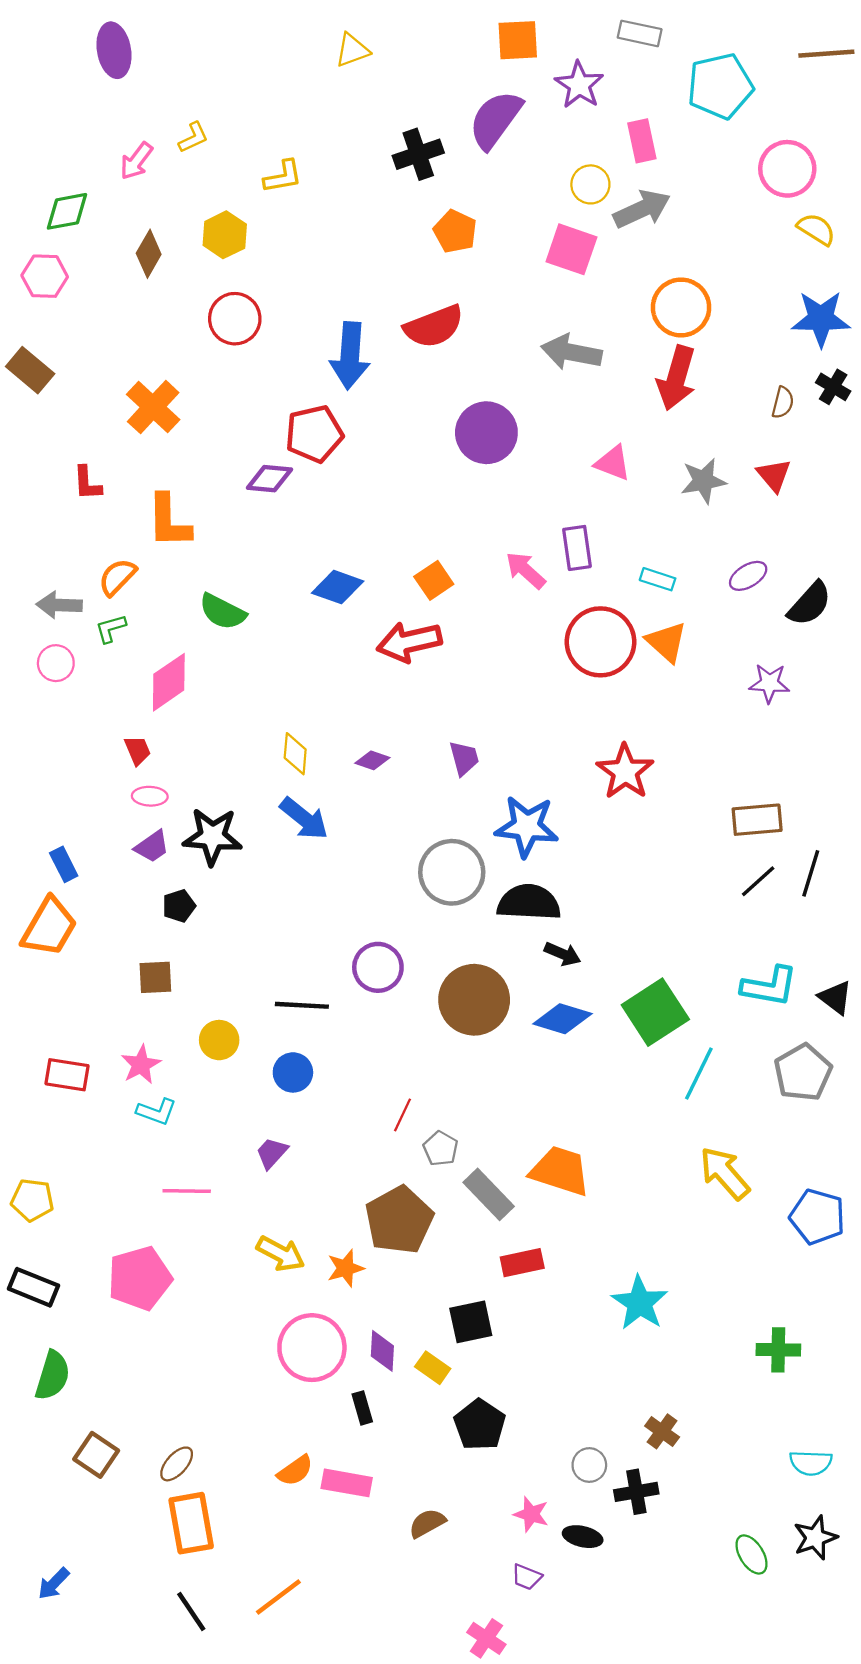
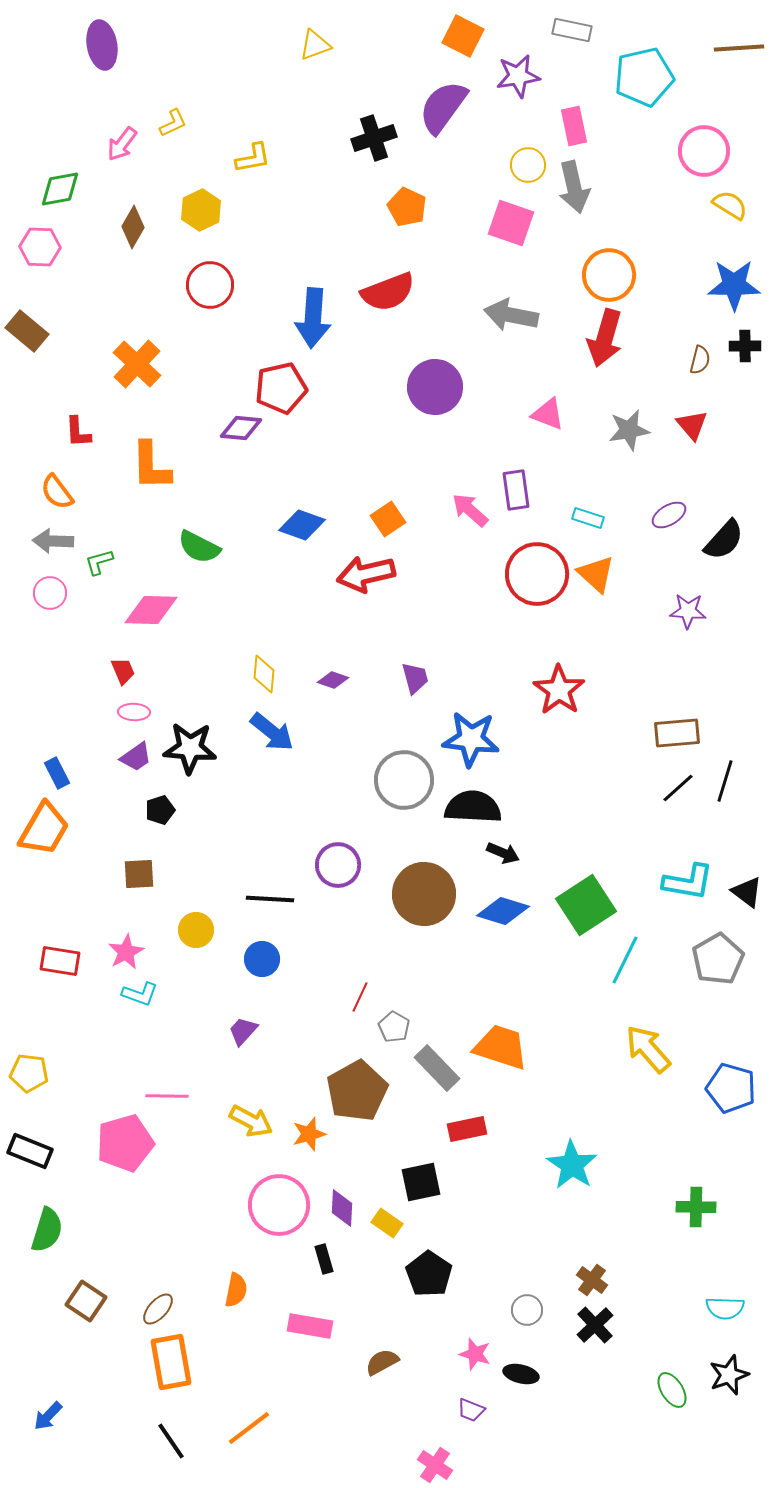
orange square: (518, 40) -> (463, 36), turned 30
purple star: (579, 85) -> (518, 76), turned 30
gray arrow: (642, 209) -> (574, 187), turned 102
black cross: (833, 387) -> (745, 346), turned -32
orange semicircle: (117, 577) -> (57, 492), moved, turned -81
pink diamond: (169, 682) -> (151, 610), turned 36
pink line: (187, 1191) -> (167, 1096), moved
orange semicircle: (295, 1471) -> (236, 1290), moved, turned -44
black cross: (636, 1492) -> (595, 1325), moved, turned -33

